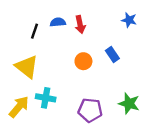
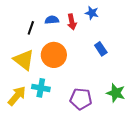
blue star: (129, 20) -> (92, 13), moved
orange circle: (83, 61) -> (54, 55), moved, size x1.6

